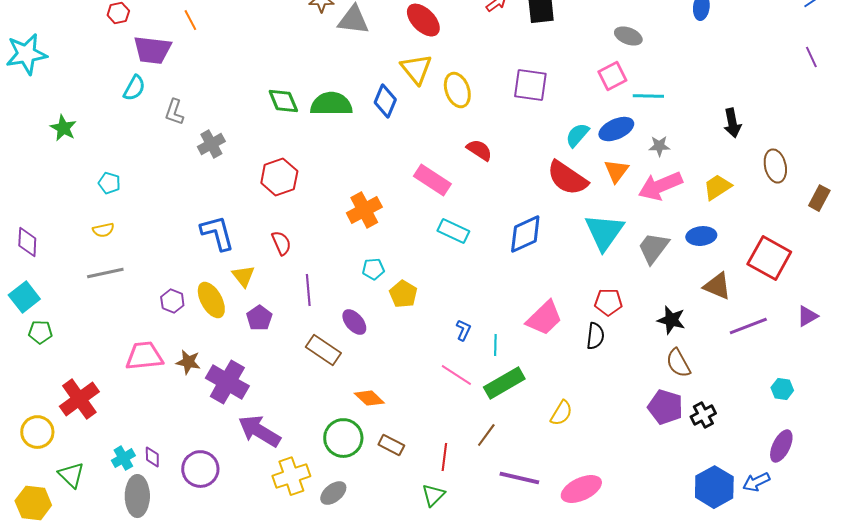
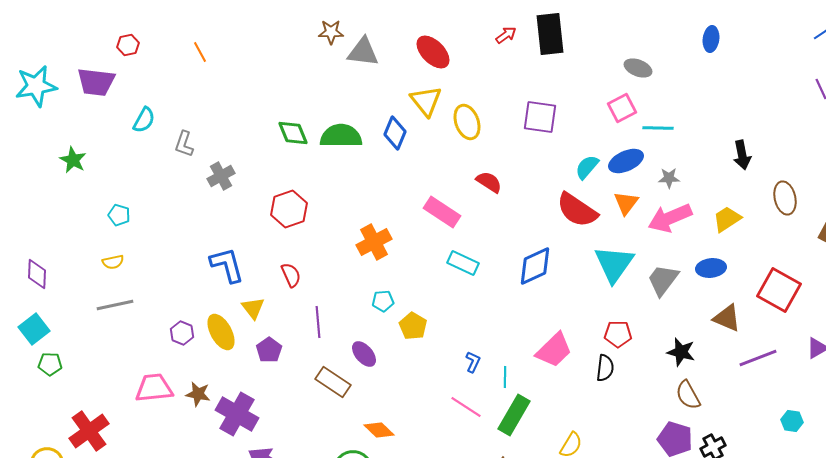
purple trapezoid: (152, 50) -> (96, 82), moved
green rectangle: (504, 383) -> (514, 415), turned -30

